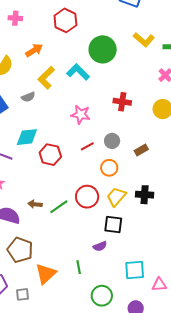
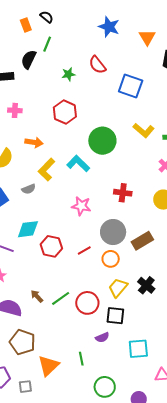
orange arrow: (34, 50) -> (34, 142), turned 42
gray circle: (112, 141) -> (113, 232), size x1.6
red line: (87, 146) -> (84, 250), moved
brown rectangle: (141, 150) -> (142, 241), size x1.5
black cross: (145, 195) -> (146, 285), turned 36
red circle: (87, 197) -> (87, 303), moved
brown arrow: (35, 204) -> (37, 296), turned 40
cyan square: (135, 270) -> (138, 349), moved

